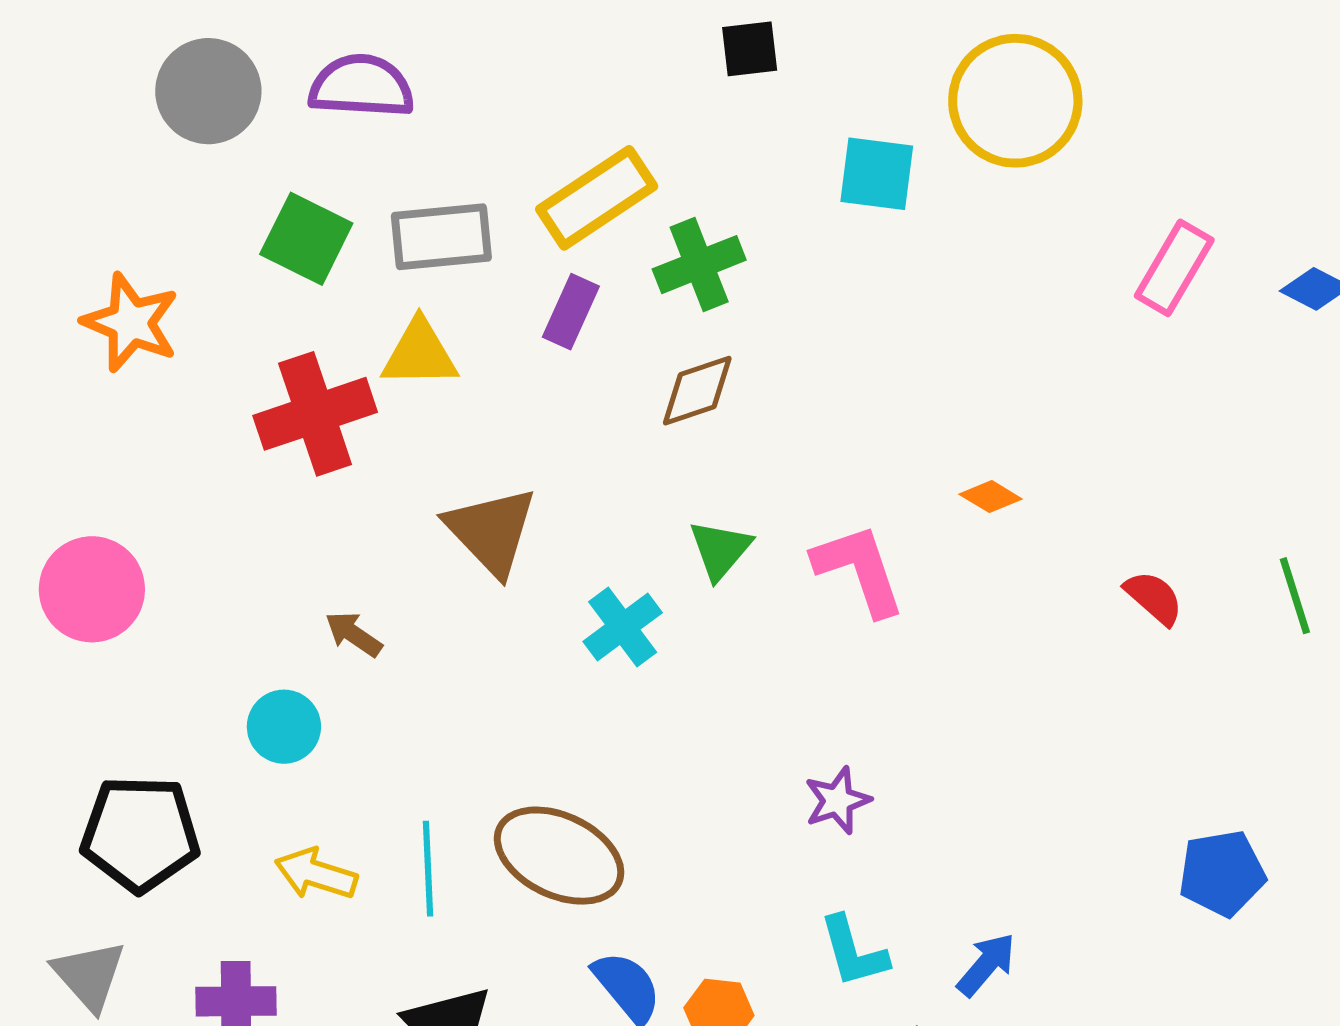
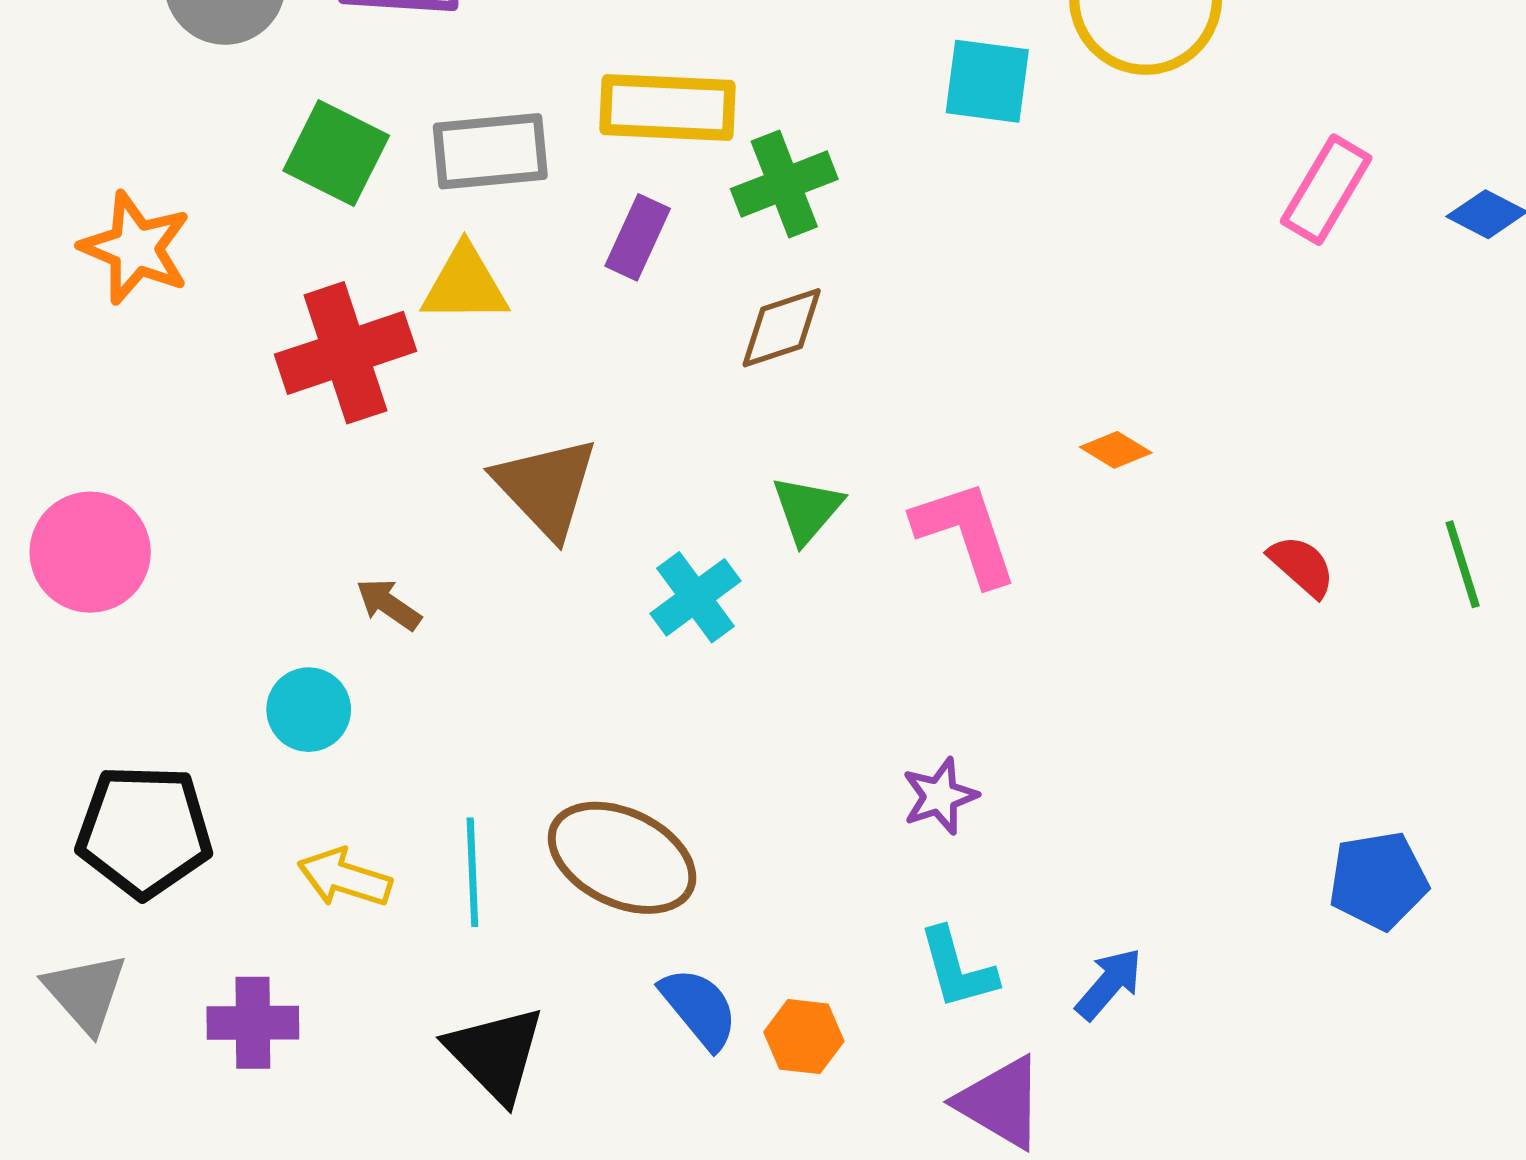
yellow rectangle: (597, 198) -> (668, 108), turned 36

